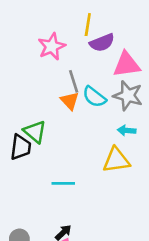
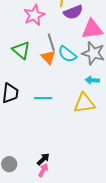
green triangle: (35, 132) -> (21, 50), moved
cyan line: (63, 183) -> (43, 98), moved

